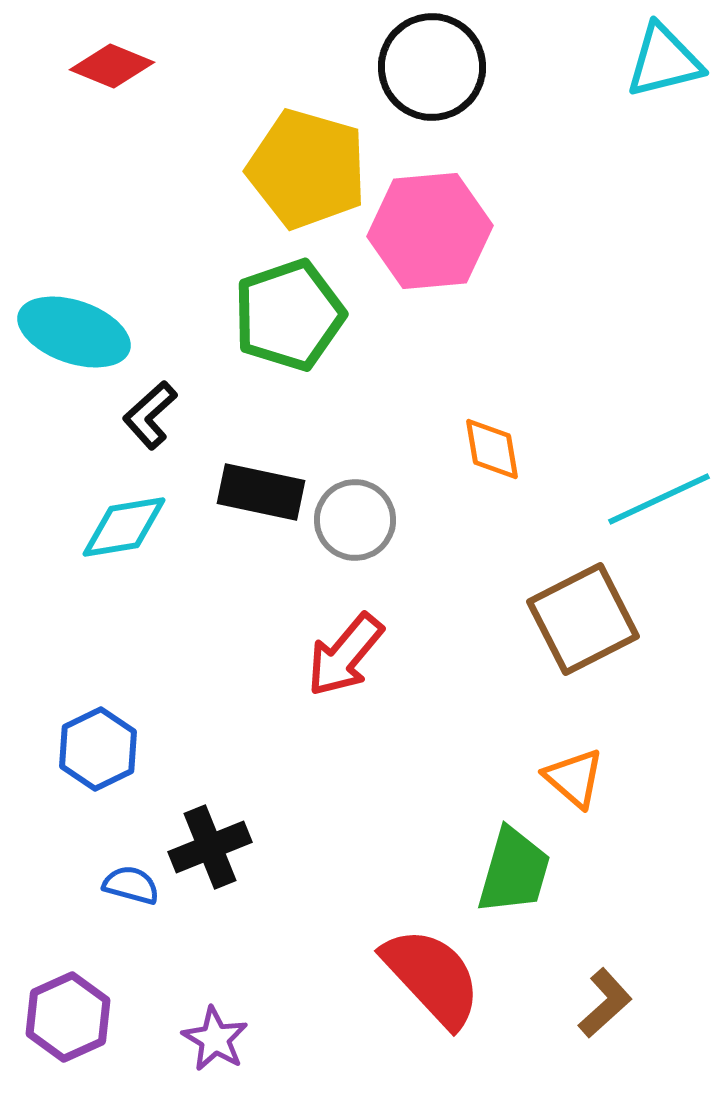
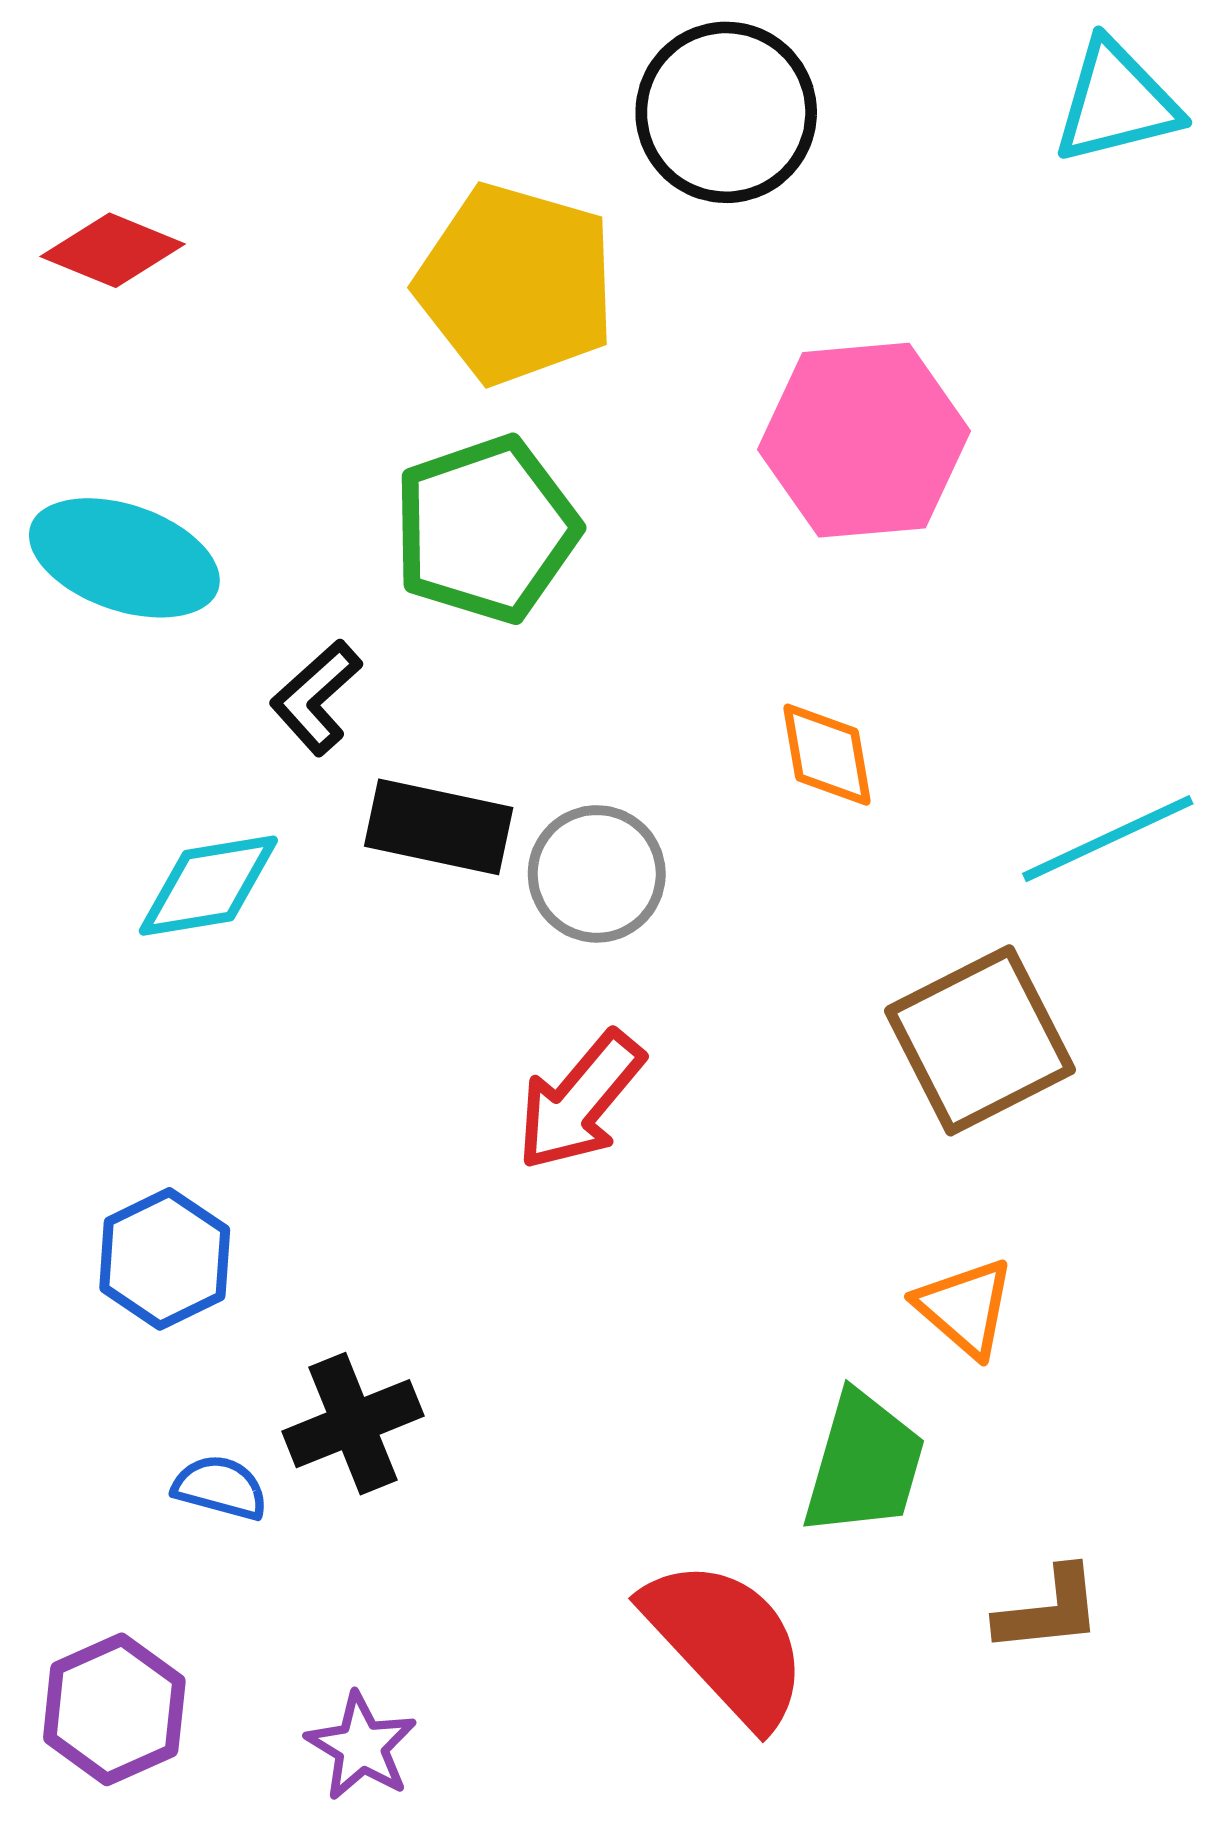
red diamond: (112, 66) -> (113, 250), moved
pink hexagon: (430, 231) -> (864, 440), moved
black L-shape: (150, 415) -> (316, 697), moved
brown L-shape: (605, 1003) -> (1049, 1610), moved, turned 36

